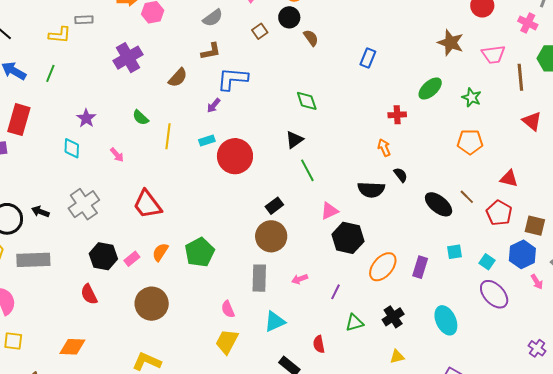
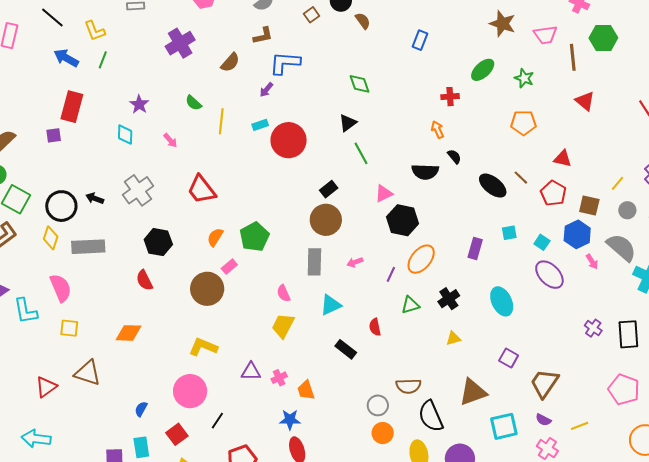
yellow L-shape: (60, 35) -> (95, 31), moved, turned 65
pink rectangle: (132, 259) -> (229, 267), moved
orange ellipse: (383, 267) -> (421, 259), moved

